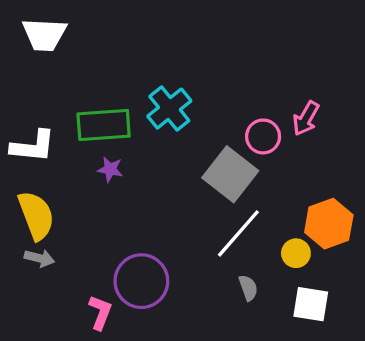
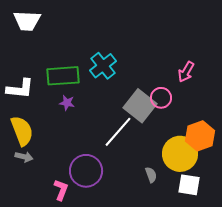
pink circle: (263, 136) -> (161, 98), moved
white line: (238, 233) -> (118, 132), moved
yellow circle: (296, 253) -> (180, 154), size x2.0

